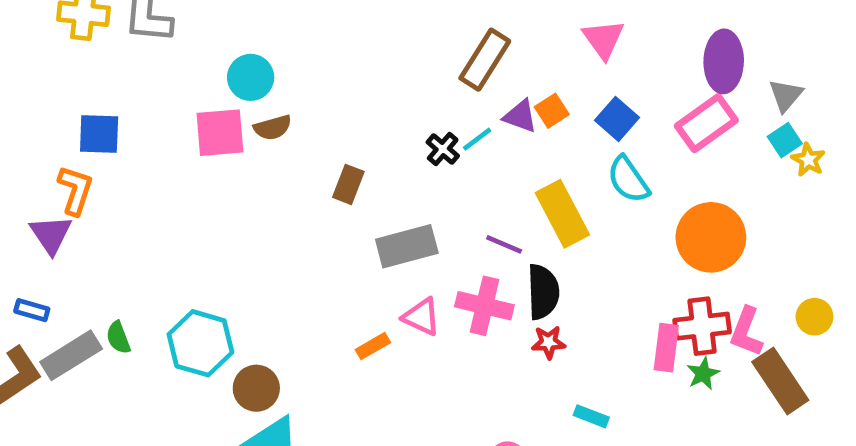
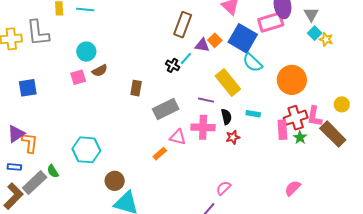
blue square: (617, 119) -> (243, 38), size x1.6
pink rectangle: (706, 123) -> (271, 22), moved, turned 30
pink square: (220, 133) -> (78, 77), size x0.7
orange L-shape: (75, 190) -> (30, 143), moved
purple triangle: (51, 234) -> (16, 134), turned 42
black semicircle: (543, 292) -> (226, 117), size x0.7
cyan hexagon: (200, 343) -> (86, 150), moved
cyan rectangle: (591, 416) -> (253, 114), moved

